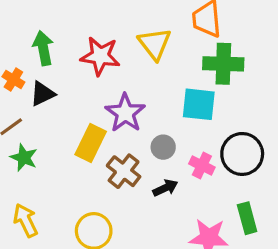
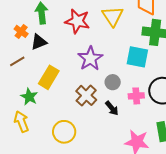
yellow rectangle: (91, 143) -> (49, 77), moved
green star: (24, 158) -> (29, 97), moved
pink cross: (202, 166) -> (136, 96), turned -35
black arrow: (165, 188) -> (112, 108), turned 70

